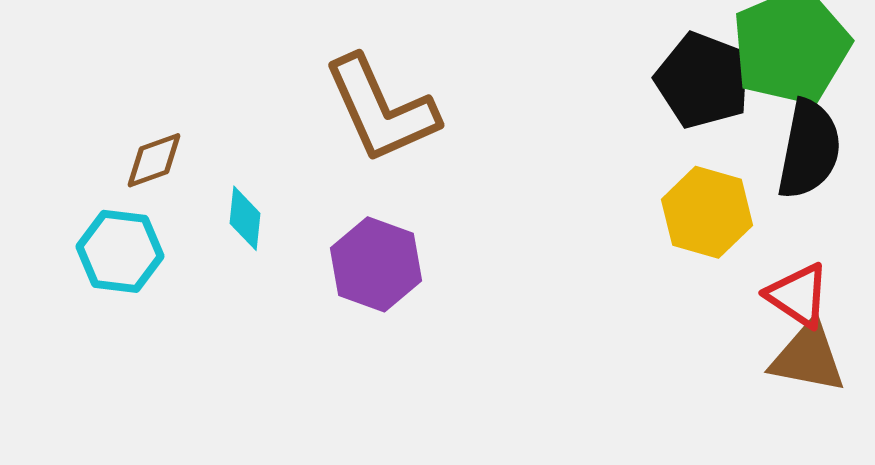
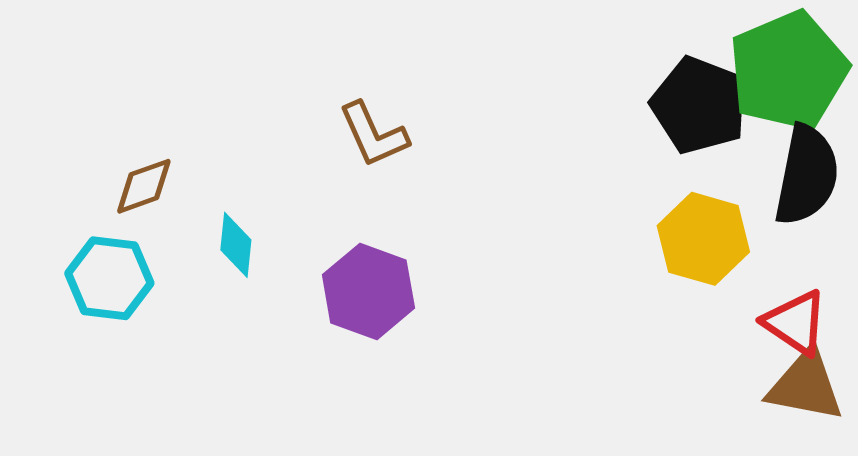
brown L-shape: (381, 109) -> (374, 135), size x0.6

